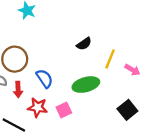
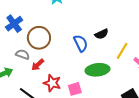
blue semicircle: (45, 78) -> (81, 43), moved
red arrow: (18, 90) -> (38, 65), turned 40

